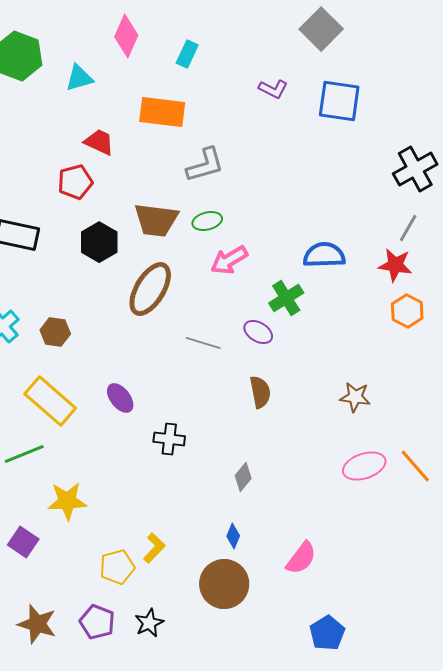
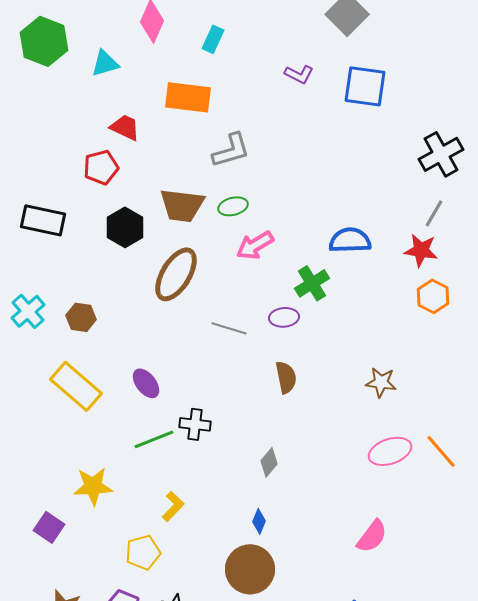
purple ellipse: (258, 332) -> (284, 317), turned -36
green line: (24, 454) -> (154, 439), moved
yellow L-shape: (154, 548) -> (173, 506), moved
pink semicircle: (301, 558) -> (372, 536), moved

